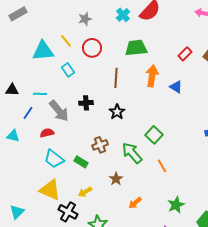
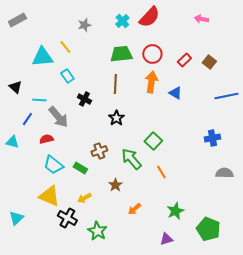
red circle: (92, 48) -> (152, 54), moved
green trapezoid: (136, 48) -> (121, 54), moved
black triangle: (12, 90) -> (15, 87), moved, turned 40
black cross: (86, 103) -> (84, 99), moved, turned 32

